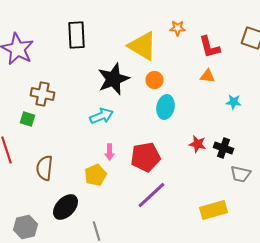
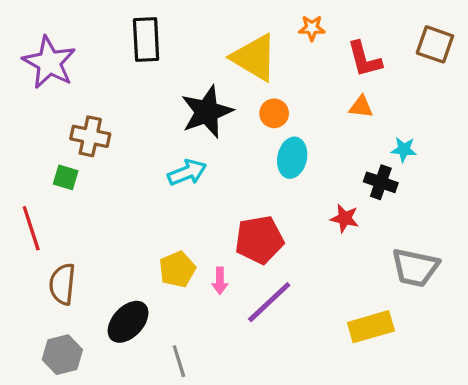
black cross: (224, 148) -> (381, 182), moved
pink arrow: (110, 152) -> (220, 281), moved
brown semicircle: (44, 168) -> (62, 284), moved
gray trapezoid: (240, 174) -> (415, 268), size x1.4

